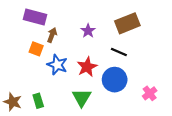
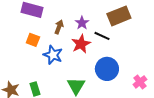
brown arrow: (52, 35) -> (59, 27), moved
black line: (119, 52) -> (102, 36), moved
red star: (87, 67) -> (81, 44), moved

